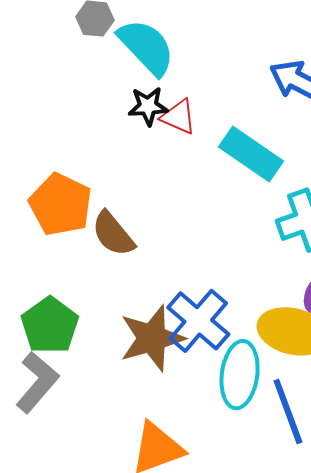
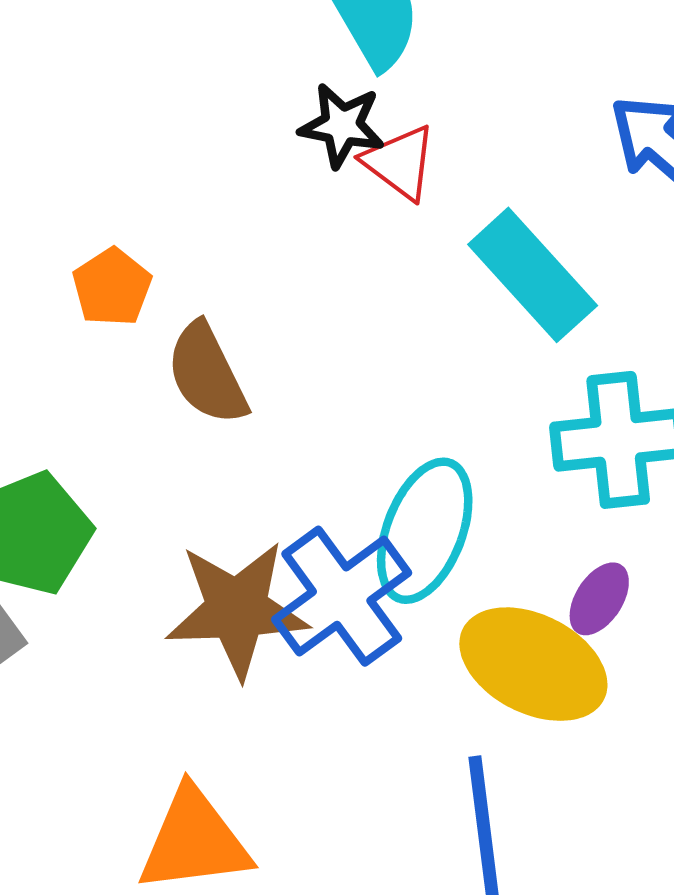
orange pentagon: (60, 205) -> (112, 287), size x0.6
cyan ellipse: (240, 375) -> (425, 531), moved

